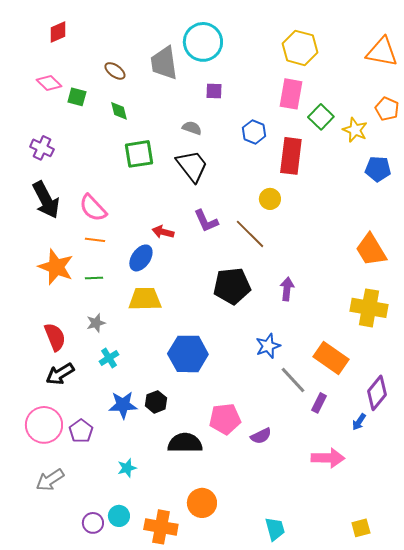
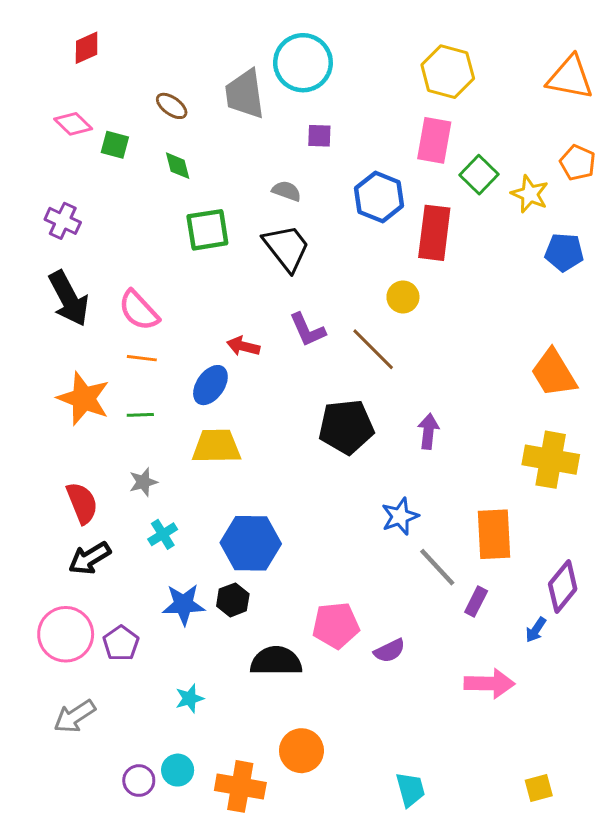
blue hexagon: (254, 132) -> (379, 197), size x1.4
blue hexagon: (188, 354) -> (251, 543), moved
orange rectangle: (331, 358) -> (494, 534), turned 52

